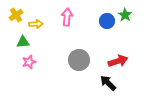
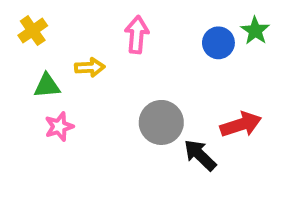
yellow arrow: (36, 24) -> (90, 67), moved
black arrow: (108, 83) -> (200, 155), moved

